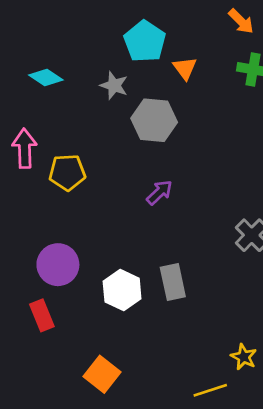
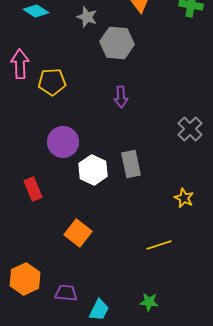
purple arrow: (159, 192) -> (121, 97), turned 130
purple circle: (58, 265) -> (63, 142), moved
yellow star: (244, 357) -> (184, 198), moved

